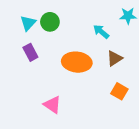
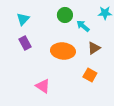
green circle: (50, 22) -> (65, 15), moved
orange square: (119, 91) -> (90, 75), moved

